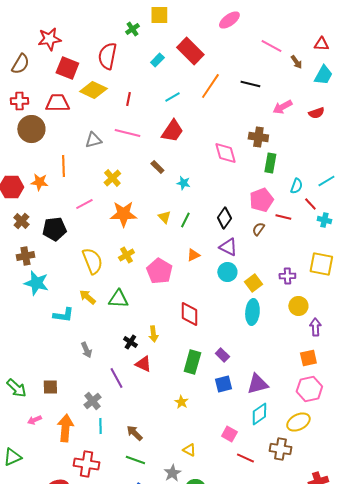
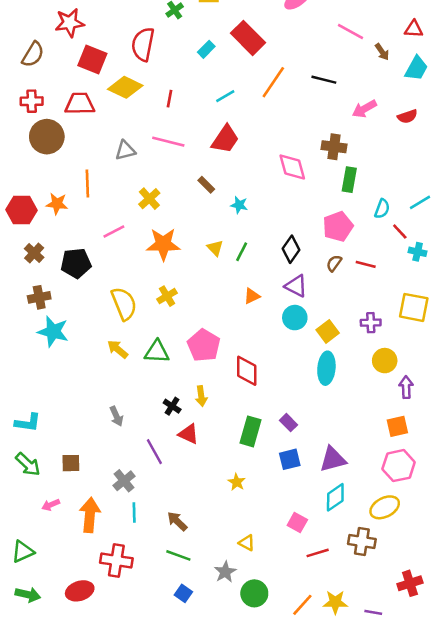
red line: (283, 217) -> (366, 264), moved
pink pentagon: (159, 271) -> (204, 345), moved
cyan L-shape: (63, 315) -> (28, 423), moved
red line: (245, 458) -> (318, 553), turned -42

